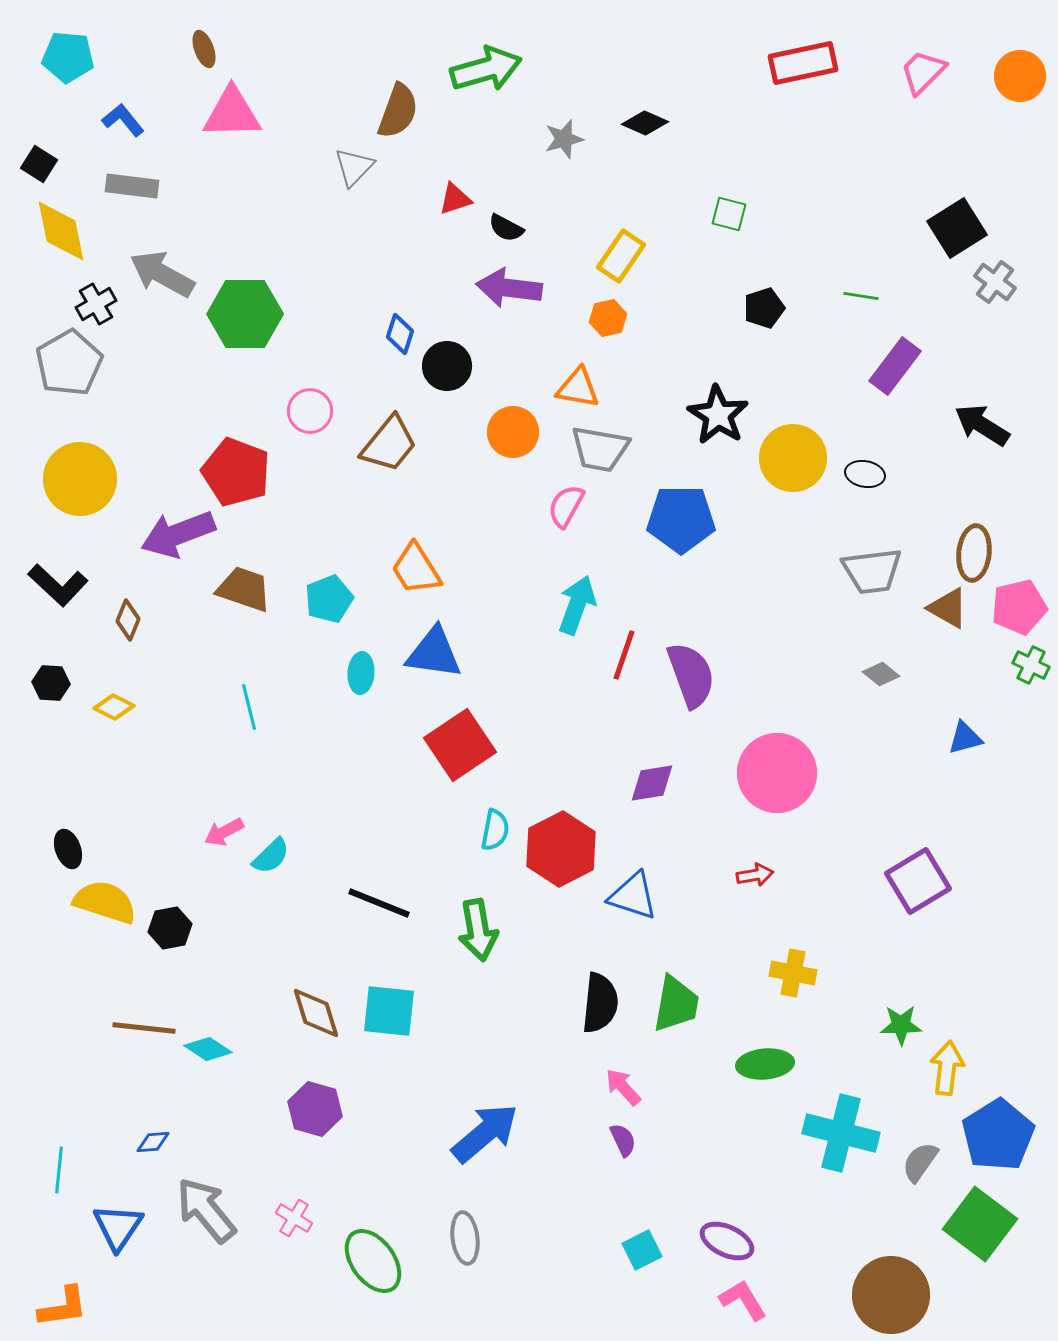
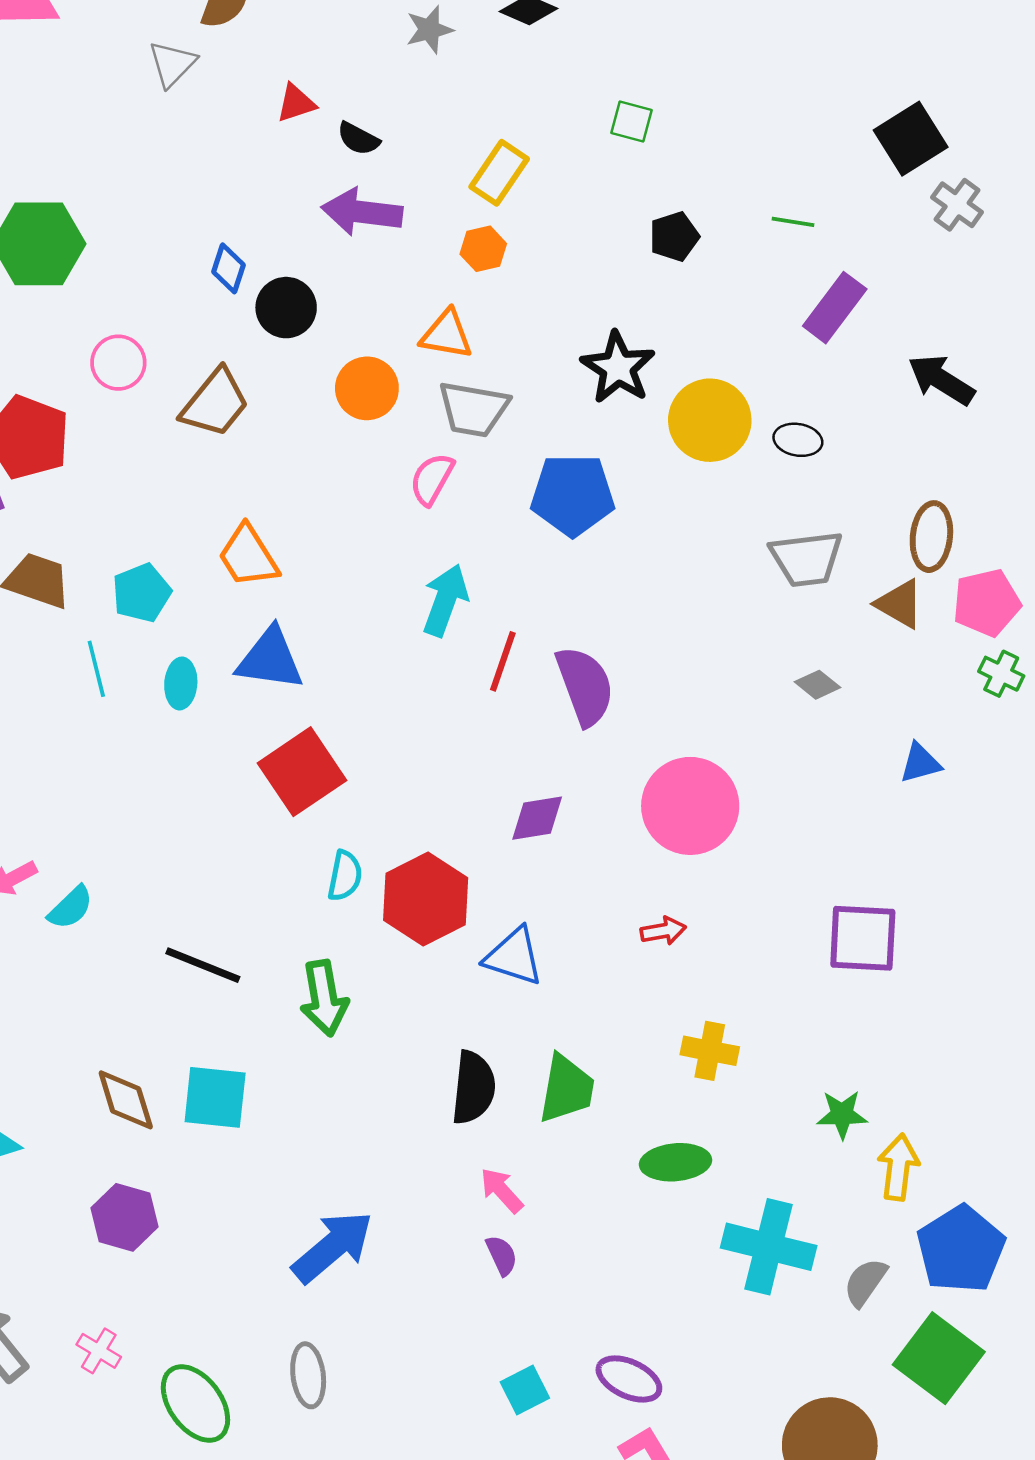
cyan line: (249, 707) -> (96, 669), moved
purple square: (918, 881) -> (863, 938), turned 34

